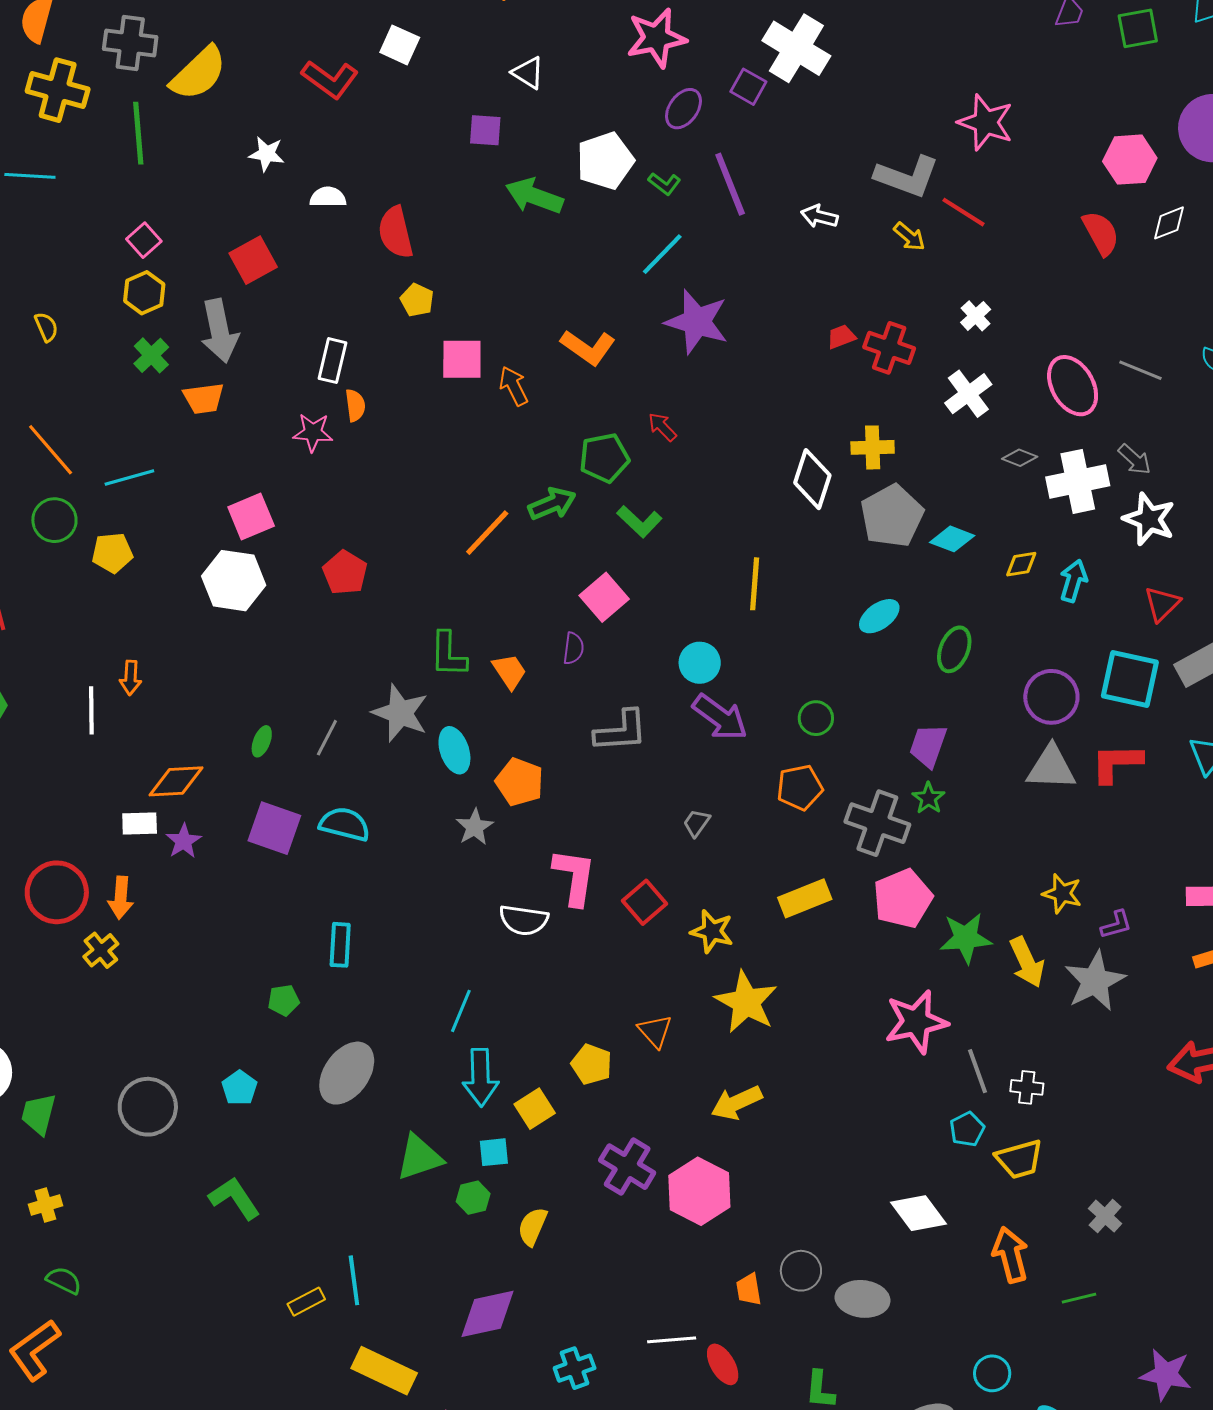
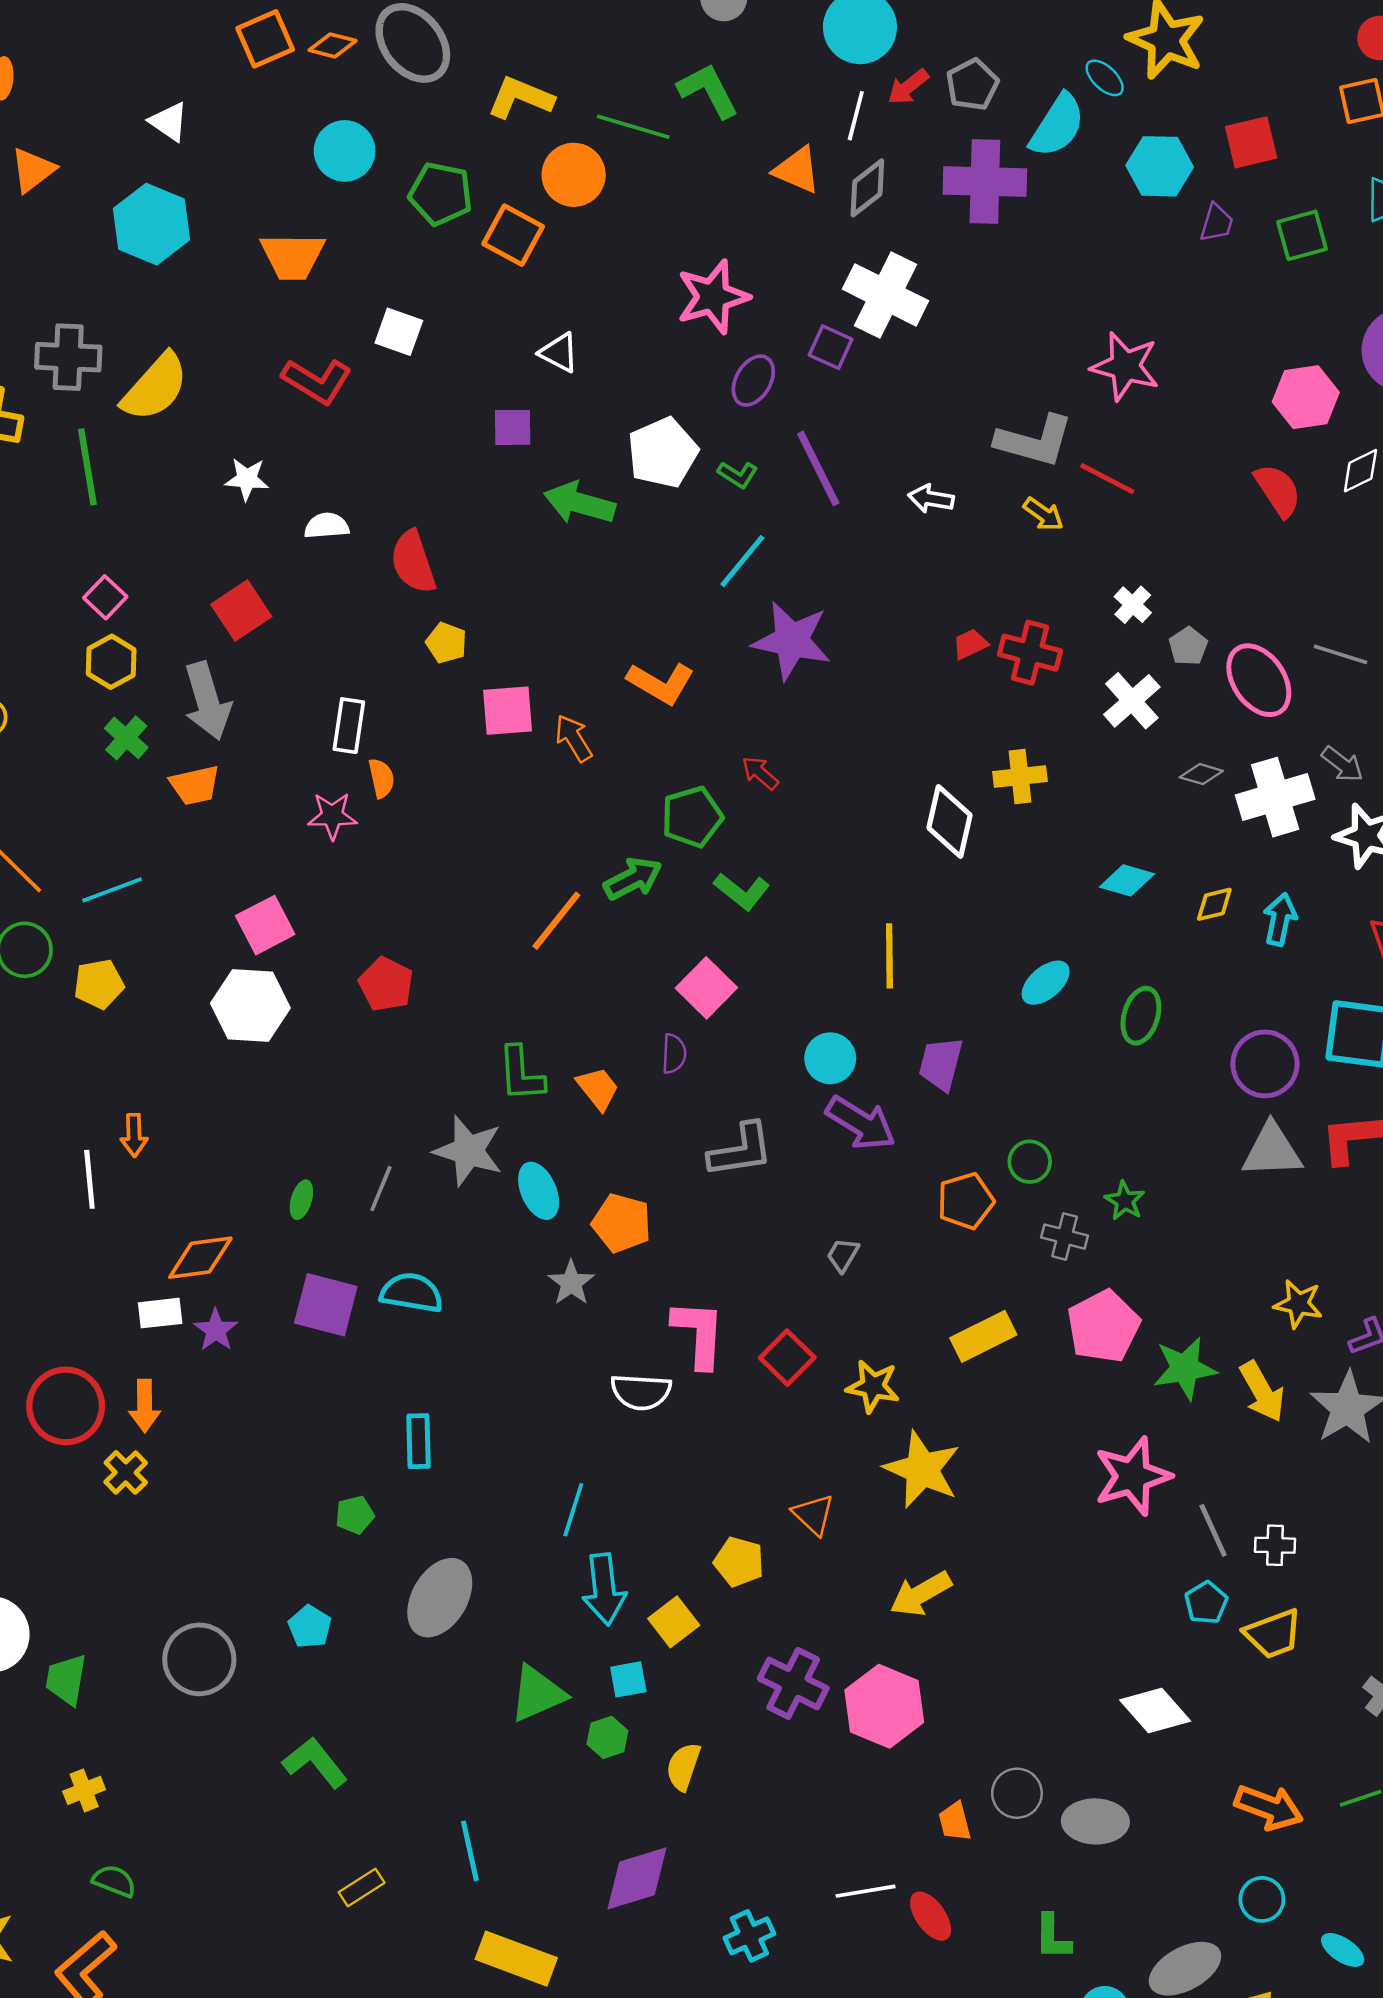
gray pentagon: (892, 516) -> (1188, 646), moved, size x0.5
green circle: (816, 718) -> (1030, 1162), moved
purple trapezoid: (928, 746) -> (941, 1064), moved
gray cross: (877, 823) -> (1065, 1237), size x0.6
orange arrow: (1010, 1255) -> (1269, 1807), moved, turned 130
yellow rectangle: (306, 1302) -> (362, 1887), moved

